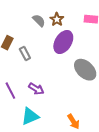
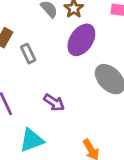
purple arrow: (36, 89) -> (54, 102), moved

